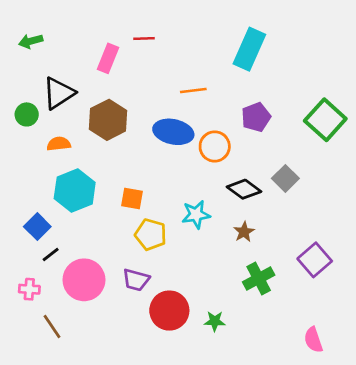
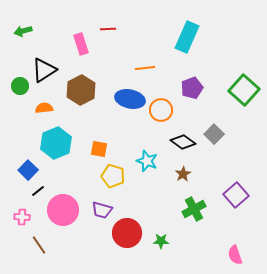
pink rectangle: (108, 58) -> (81, 44), turned -40
cyan star: (196, 215) -> (147, 161), turned 30

